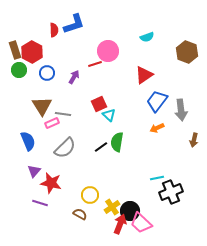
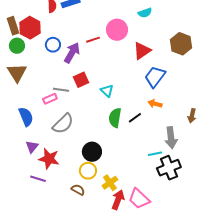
pink circle: (108, 51) -> (117, 30), moved
brown hexagon: (187, 52) -> (181, 44), moved
blue circle: (47, 73) -> (53, 45), moved
purple arrow: (74, 77) -> (72, 53), size x1.5
red square: (99, 104) -> (81, 80), moved
brown triangle: (42, 106) -> (17, 73), moved
gray arrow: (181, 110) -> (171, 138), moved
orange arrow: (157, 128) -> (155, 104), turned 40
black line: (101, 147) -> (135, 118), moved
black circle: (130, 211) -> (92, 152), moved

